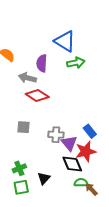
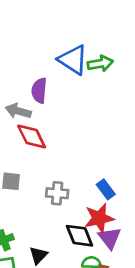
green arrow: (76, 63) -> (100, 63), moved
red diamond: (37, 95) -> (32, 137), turned 30
purple triangle: (69, 143) -> (110, 238), moved

